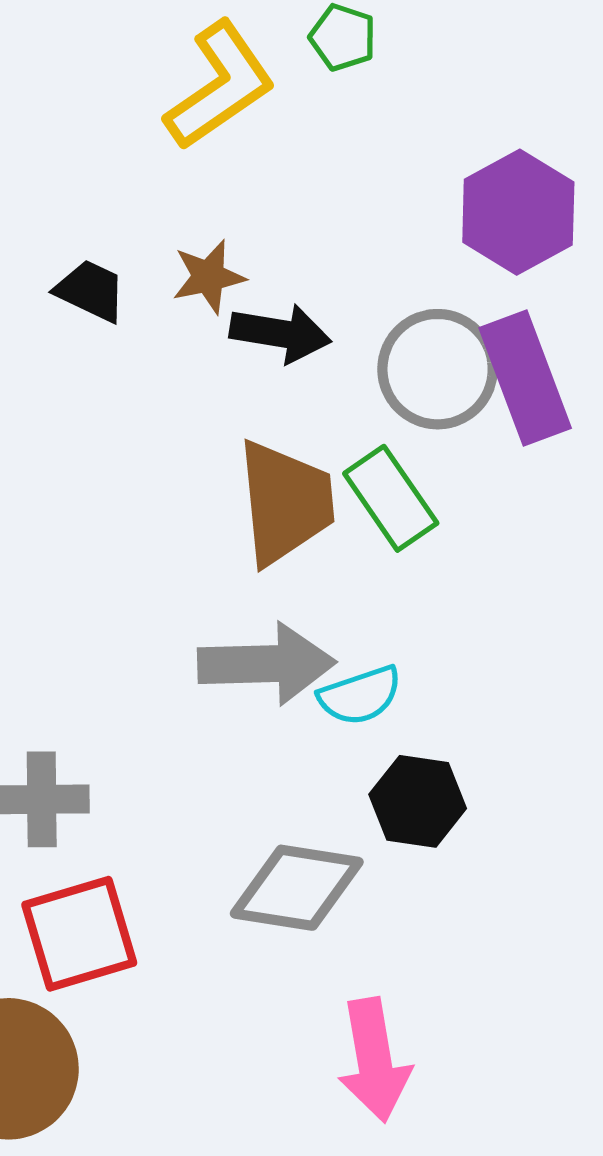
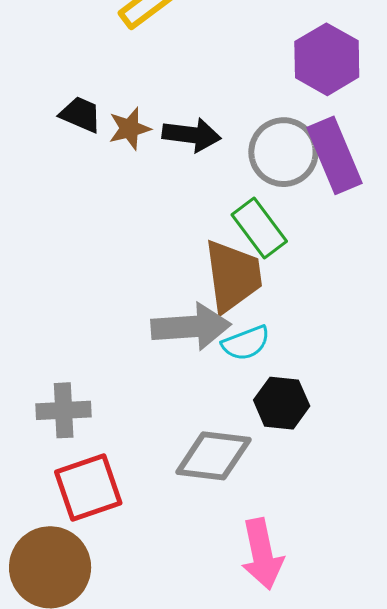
brown star: (209, 277) -> (130, 129), moved
brown trapezoid: (285, 503) -> (233, 276), moved

